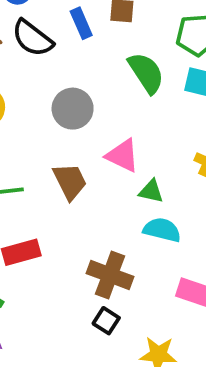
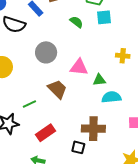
green semicircle: (146, 73) -> (76, 22), size x0.6
black square: (106, 321) -> (78, 147), moved

